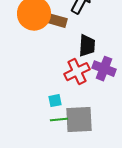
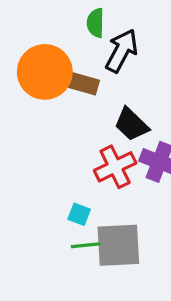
black trapezoid: (87, 46) -> (131, 124), turned 130
cyan square: (55, 101) -> (79, 214), turned 32

